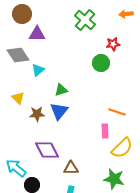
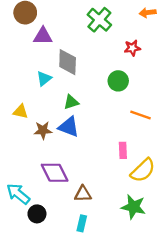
gray diamond: (18, 55) -> (68, 62), moved, turned 35
green circle: (101, 63) -> (118, 81), moved
yellow triangle: (18, 98) -> (21, 112), turned -32
blue triangle: (59, 111) -> (69, 127), turned -48
orange line: (117, 112) -> (141, 115), moved

